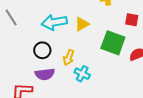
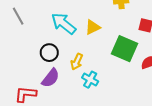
cyan arrow: (54, 22) -> (64, 24), turned 45
purple semicircle: (45, 74) -> (51, 78), turned -48

